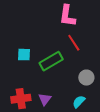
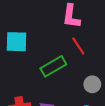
cyan square: (24, 55) -> (16, 42), moved, size x1.5

